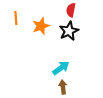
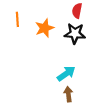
black star: (69, 31) -> (75, 33), turned 30

